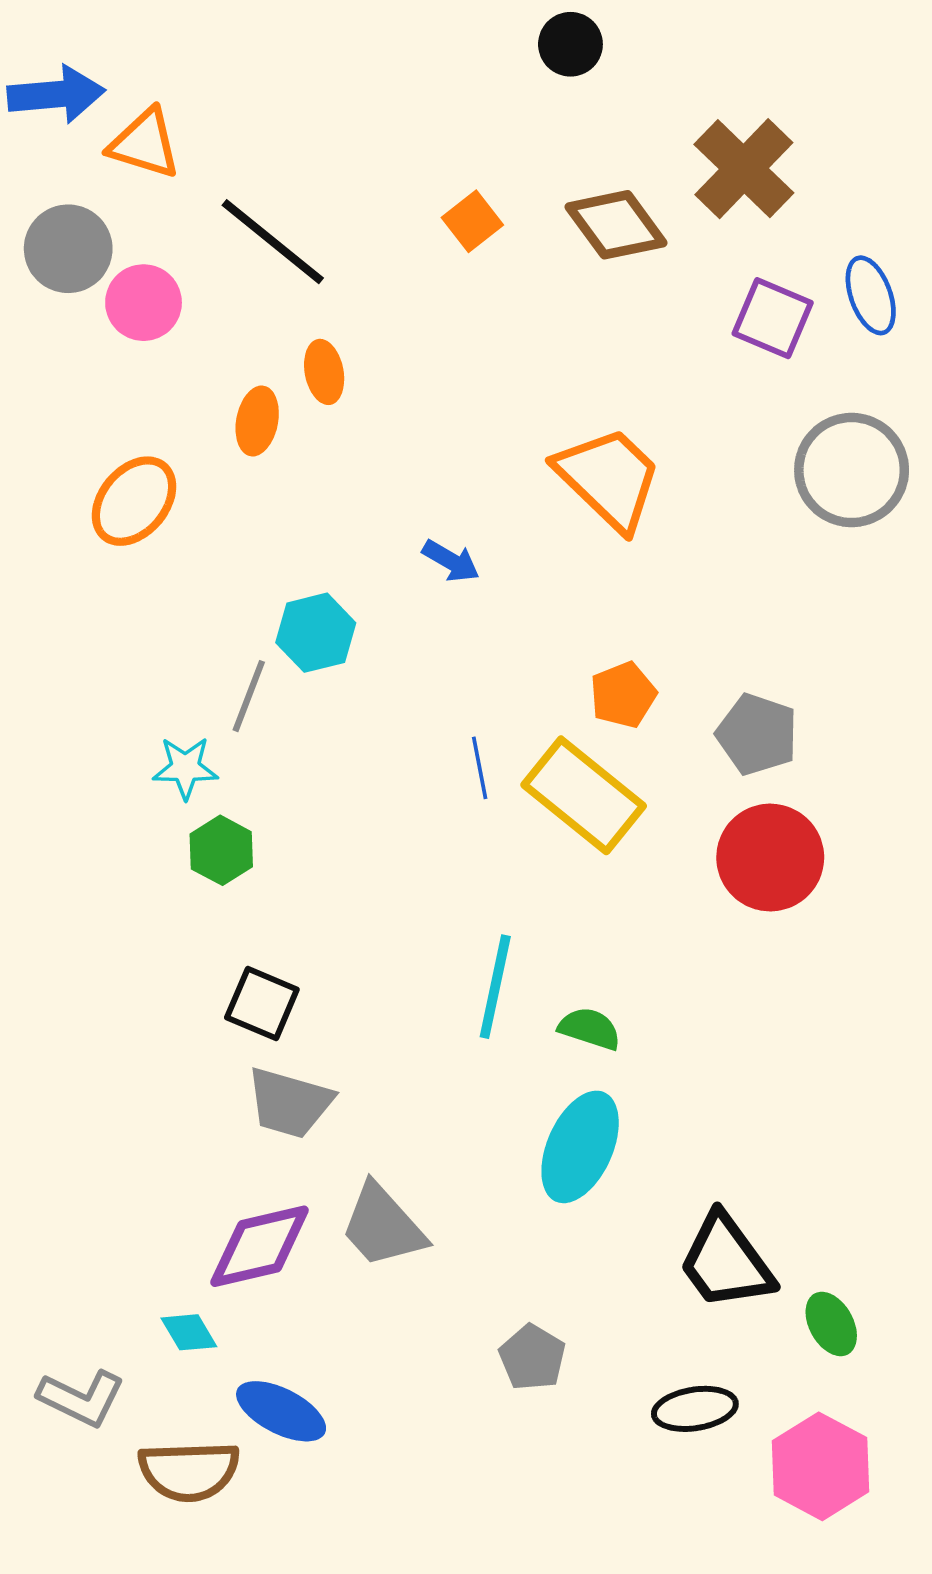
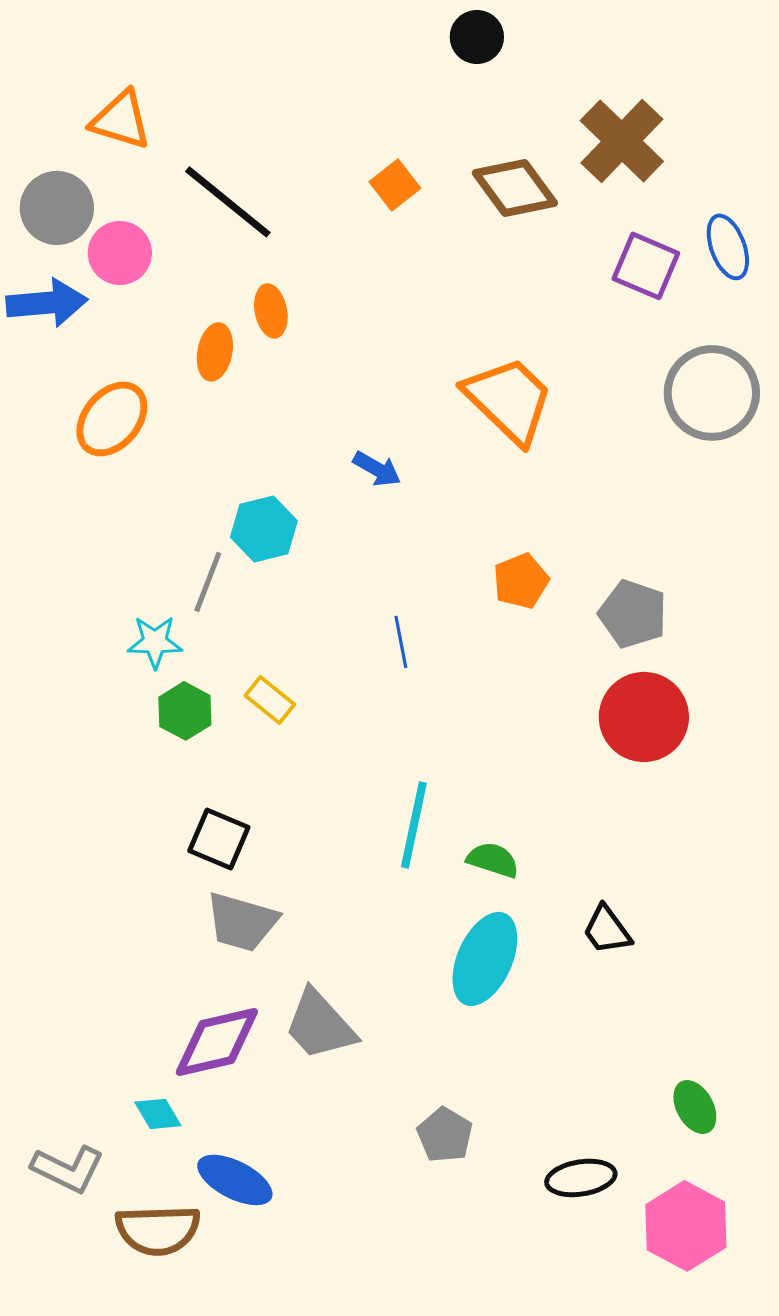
blue arrow: (56, 94) -> (47, 303), moved
yellow rectangle: (584, 795) -> (270, 700), moved, size x0.5
black trapezoid: (726, 1262) -> (607, 930), moved, size x0.6

